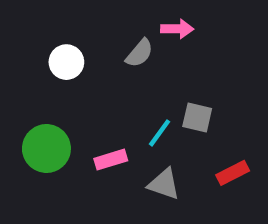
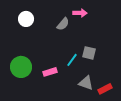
white circle: (66, 62) -> (26, 19), moved
red rectangle: (233, 173) -> (105, 89), moved
gray triangle: (164, 184) -> (86, 83), moved

